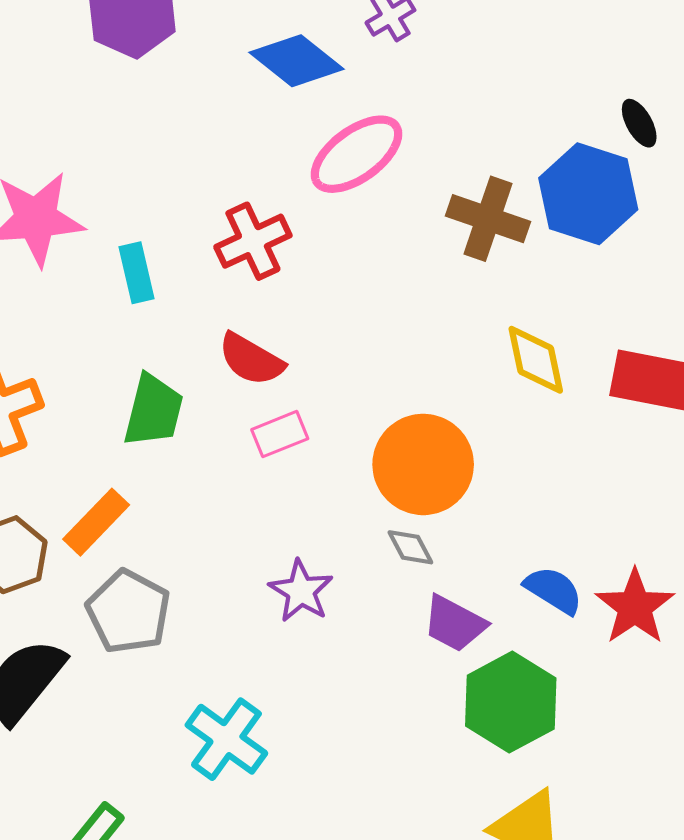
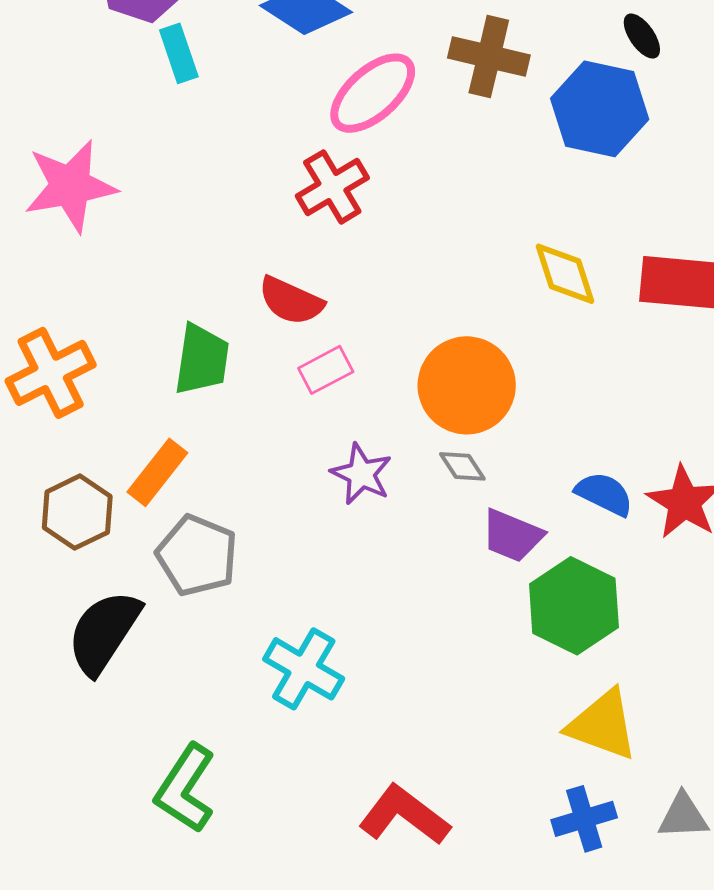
brown cross: (488, 219) -> (489, 56), moved
red cross: (253, 241) -> (332, 187), moved
cyan rectangle: (136, 273) -> (179, 53), moved
purple star: (301, 591) -> (361, 474), moved

